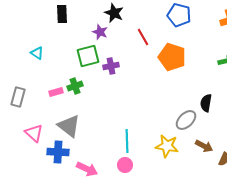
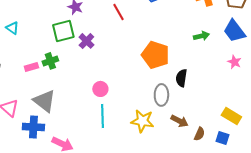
orange pentagon: (172, 57) -> (155, 55), moved
purple cross: (111, 66) -> (86, 41), turned -35
gray ellipse: (186, 120) -> (161, 95), turned -45
pink circle: (125, 165) -> (100, 89), moved

